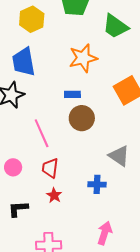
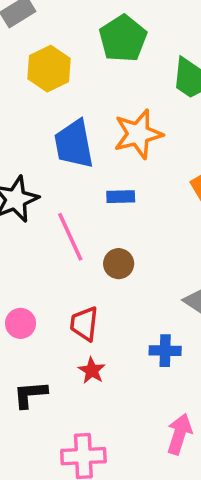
blue trapezoid: (24, 62) -> (74, 144), moved
brown circle: (82, 118) -> (119, 264), moved, size x0.7
pink line: (42, 133) -> (70, 237), moved

